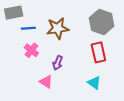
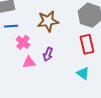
blue line: (28, 28) -> (11, 26), moved
pink triangle: (46, 82) -> (29, 62), moved, turned -40

